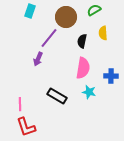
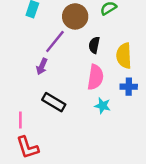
yellow semicircle: (103, 33) -> (124, 56), moved, size x1.5
black rectangle: (57, 96) -> (54, 102), moved

